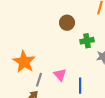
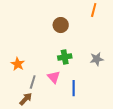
green cross: (87, 41) -> (65, 57), moved
orange star: (24, 62) -> (18, 64), size x0.6

